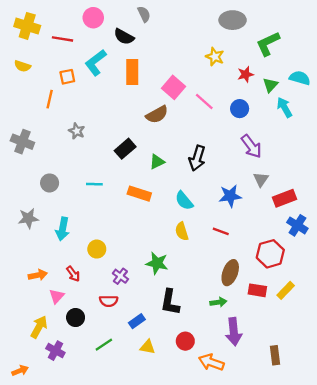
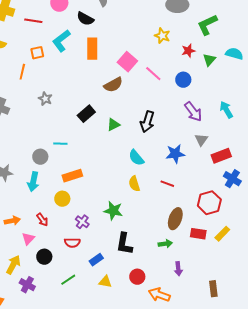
cyan arrow: (284, 107) -> (226, 110), moved
gray circle: (50, 183) -> (40, 157), moved
orange rectangle: (139, 194) -> (72, 176), moved, turned -36
purple arrow: (234, 332) -> (178, 269), size x0.6

